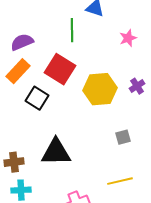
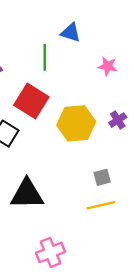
pink star: (128, 38) -> (108, 66), turned 30
yellow line: (120, 181) -> (101, 205), moved

